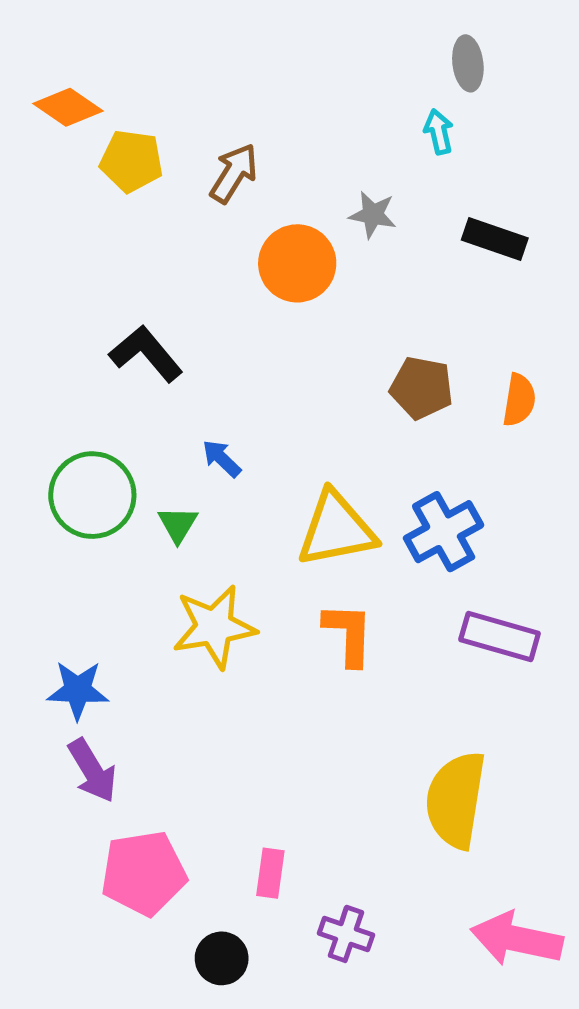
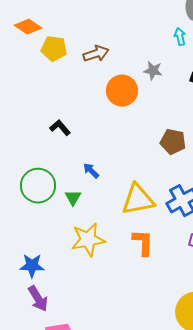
brown arrow: (234, 173) -> (96, 54), turned 40
black L-shape: (146, 354) -> (60, 128), size x0.7

